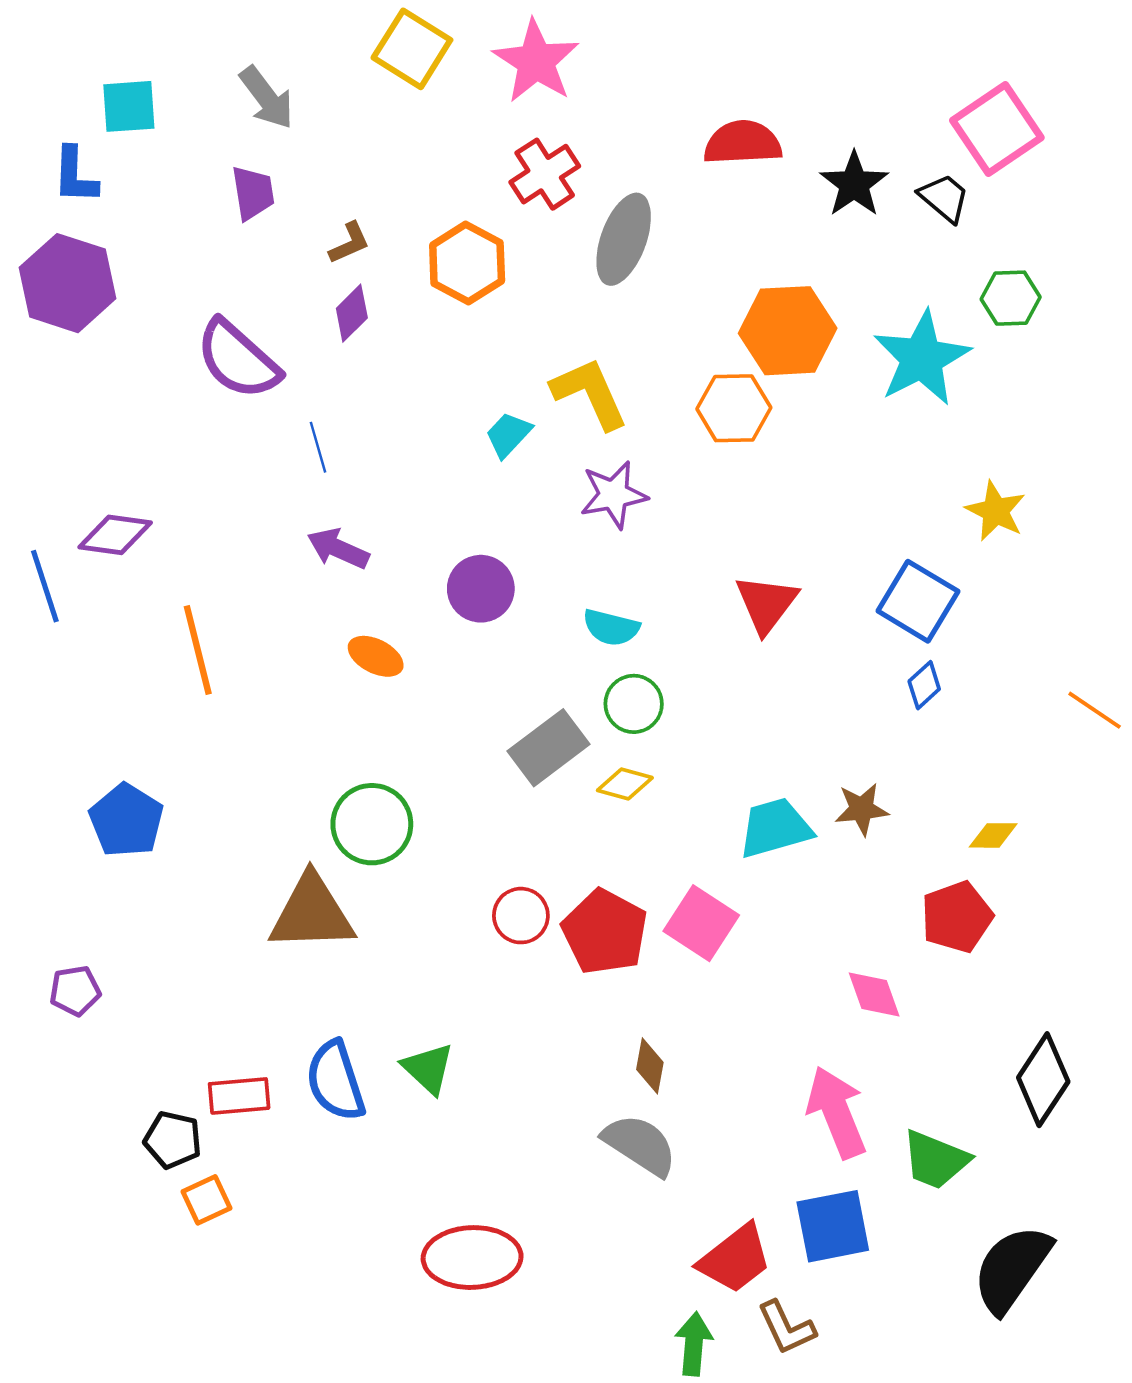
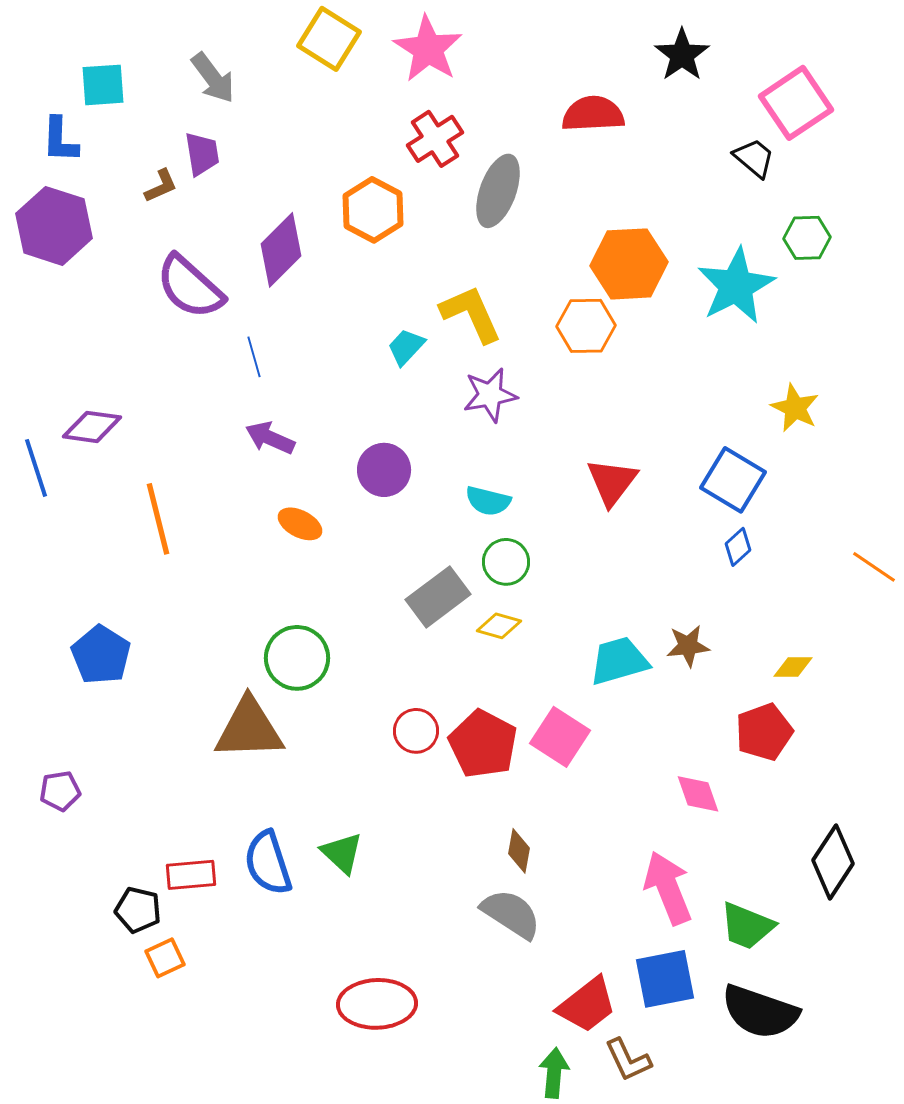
black star: (854, 184) -> (682, 55), moved
brown L-shape: (349, 243) -> (161, 186), moved
purple diamond: (352, 313) -> (281, 250), size x1.6
black semicircle: (1012, 1269) -> (760, 1012), moved, turned -106

